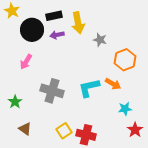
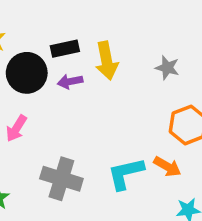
gray star: (100, 40) -> (167, 68), moved

